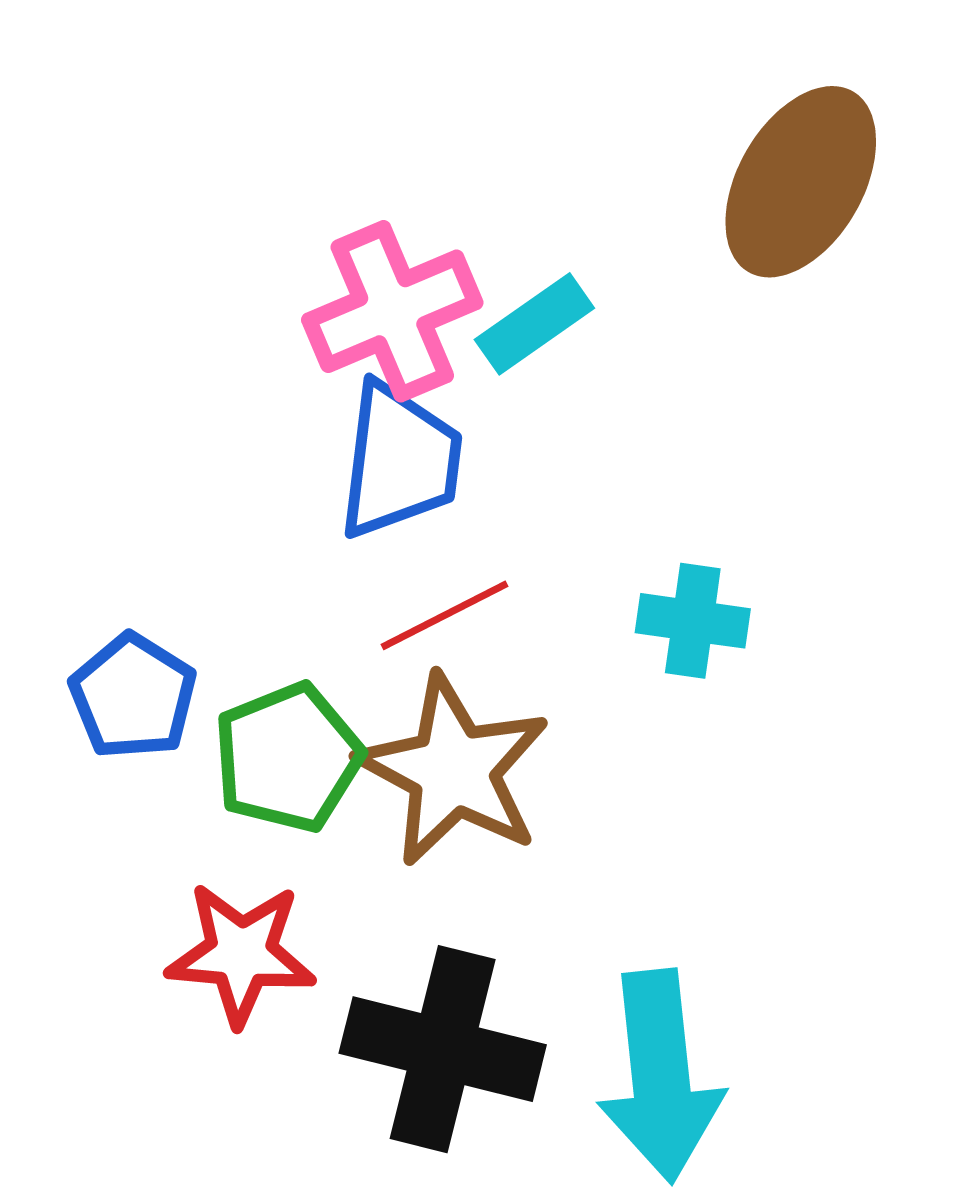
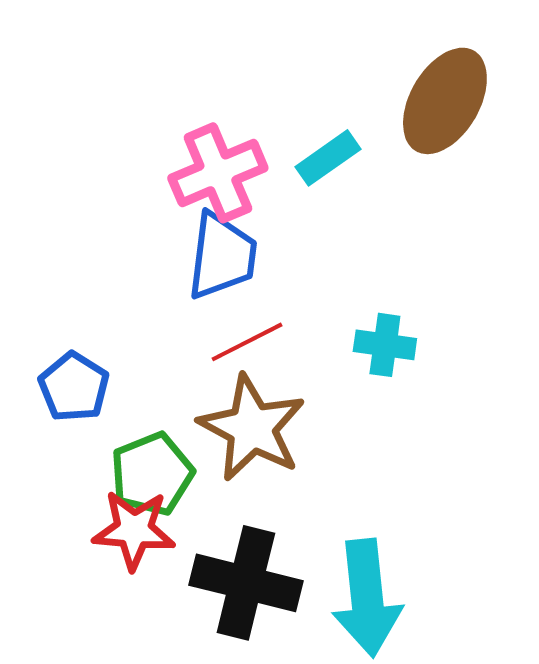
cyan rectangle: (534, 324) -> (328, 158), moved
green pentagon: (288, 758) -> (152, 474), moved

